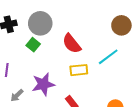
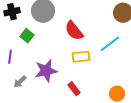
green square: (33, 45) -> (27, 36), moved

